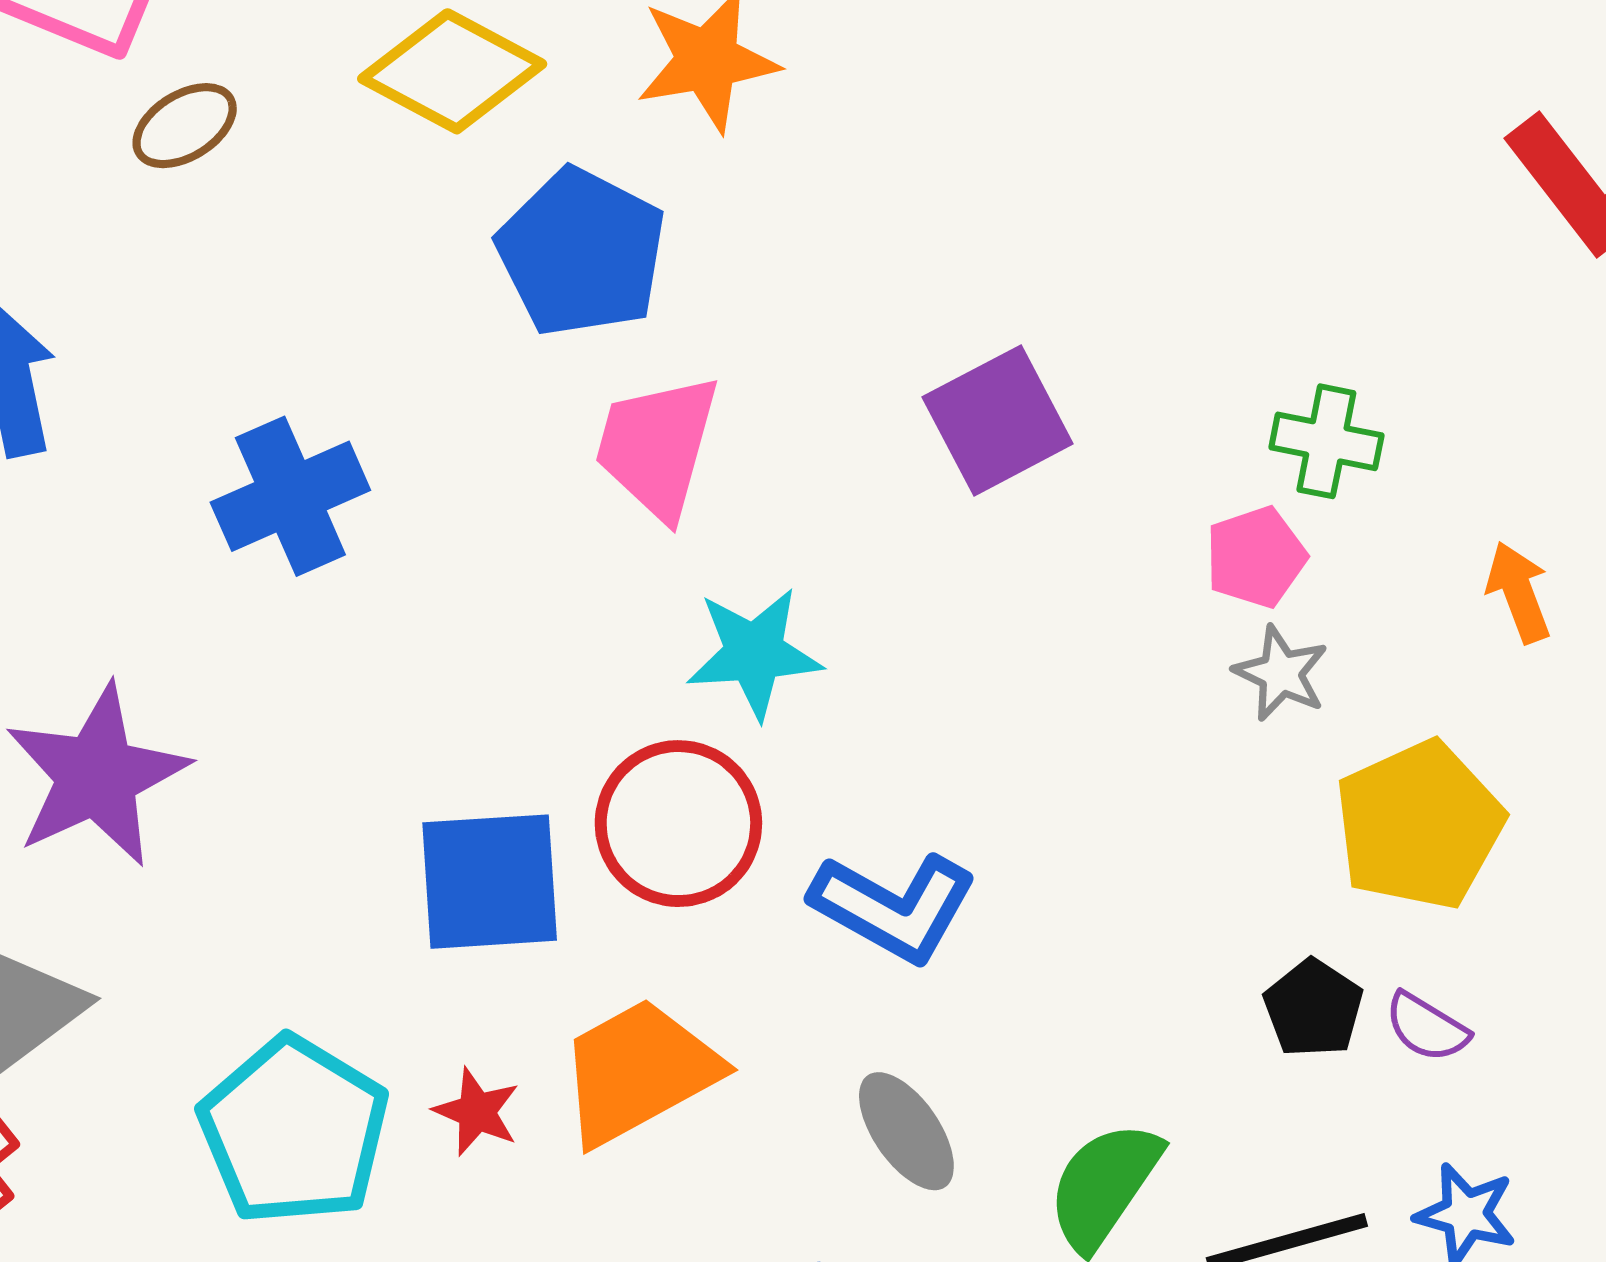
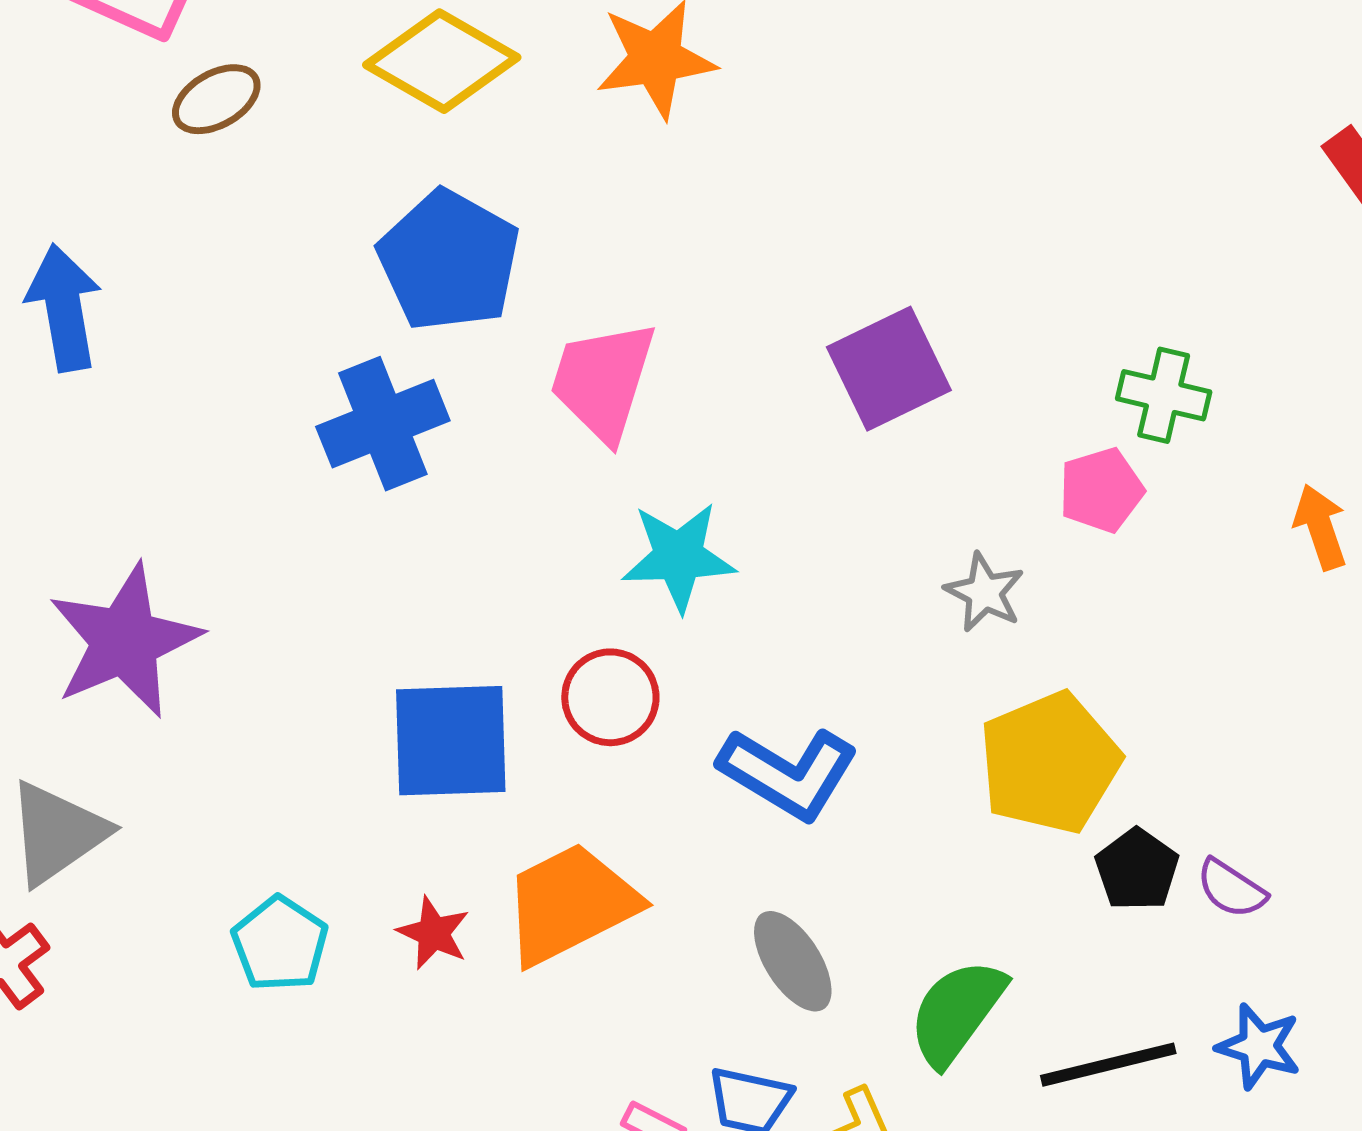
blue pentagon: (582, 252) -> (449, 261), moved
blue cross: (290, 496) -> (383, 424), moved
gray star: (1281, 673) -> (985, 592), moved
red circle: (678, 824) -> (610, 697), size x0.7
yellow pentagon: (1419, 825) -> (1050, 763), moved
cyan pentagon: (294, 1131) -> (280, 944), size x0.6

